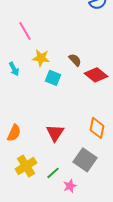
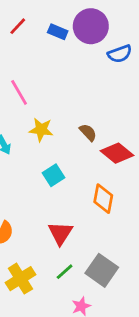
cyan square: (53, 78) -> (54, 175), moved, turned 35
orange diamond: (97, 128) -> (103, 199), moved
green line: (53, 173) -> (65, 272), moved

